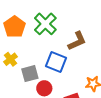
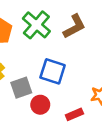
brown L-shape: (77, 41) -> (74, 26), moved

